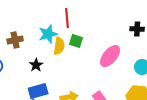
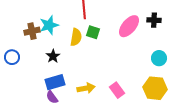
cyan star: (48, 34) -> (49, 25), moved
pink ellipse: (110, 56) -> (129, 26), moved

